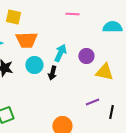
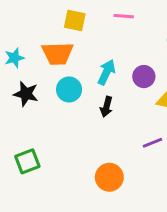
yellow square: (13, 17) -> (75, 20), moved
black arrow: (52, 73) -> (106, 107), moved

